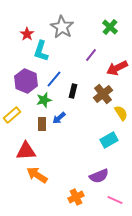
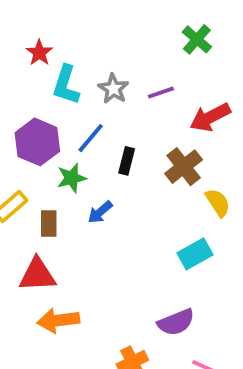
gray star: (62, 27) -> (113, 89), moved, size x0.7
purple line: (91, 55) -> (161, 93), turned 32
brown rectangle: (42, 124) -> (49, 224), moved
orange arrow: (37, 175) -> (58, 320), turned -40

